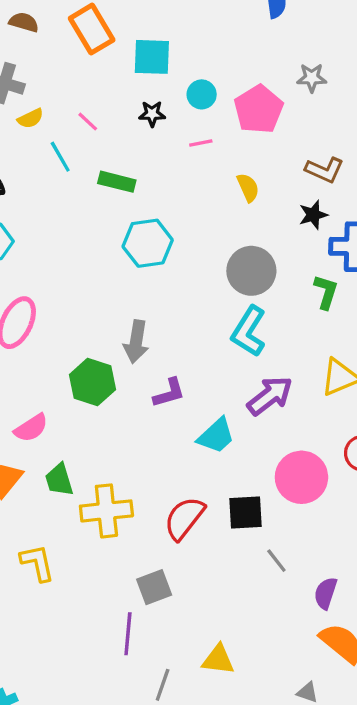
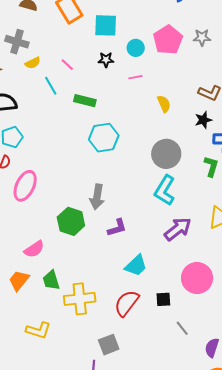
pink pentagon: (259, 109) -> (168, 40), moved
cyan trapezoid: (216, 436) -> (136, 266), moved
black square: (246, 512) -> (163, 299), size x0.7
yellow L-shape: (37, 563) -> (38, 330), turned 120

